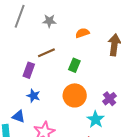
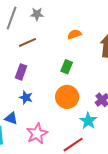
gray star: (49, 21) -> (37, 14), moved
brown line: (46, 53) -> (28, 42), moved

